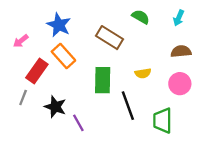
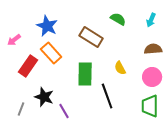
yellow semicircle: (143, 73) -> (120, 68), turned 72
gray line: (23, 97) -> (21, 109), moved
green trapezoid: (163, 121) -> (150, 106), moved

